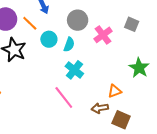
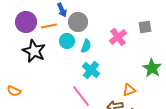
gray circle: (78, 20) -> (78, 22), moved
orange line: (30, 23) -> (49, 26), turned -56
gray square: (132, 24) -> (145, 27), turned -32

